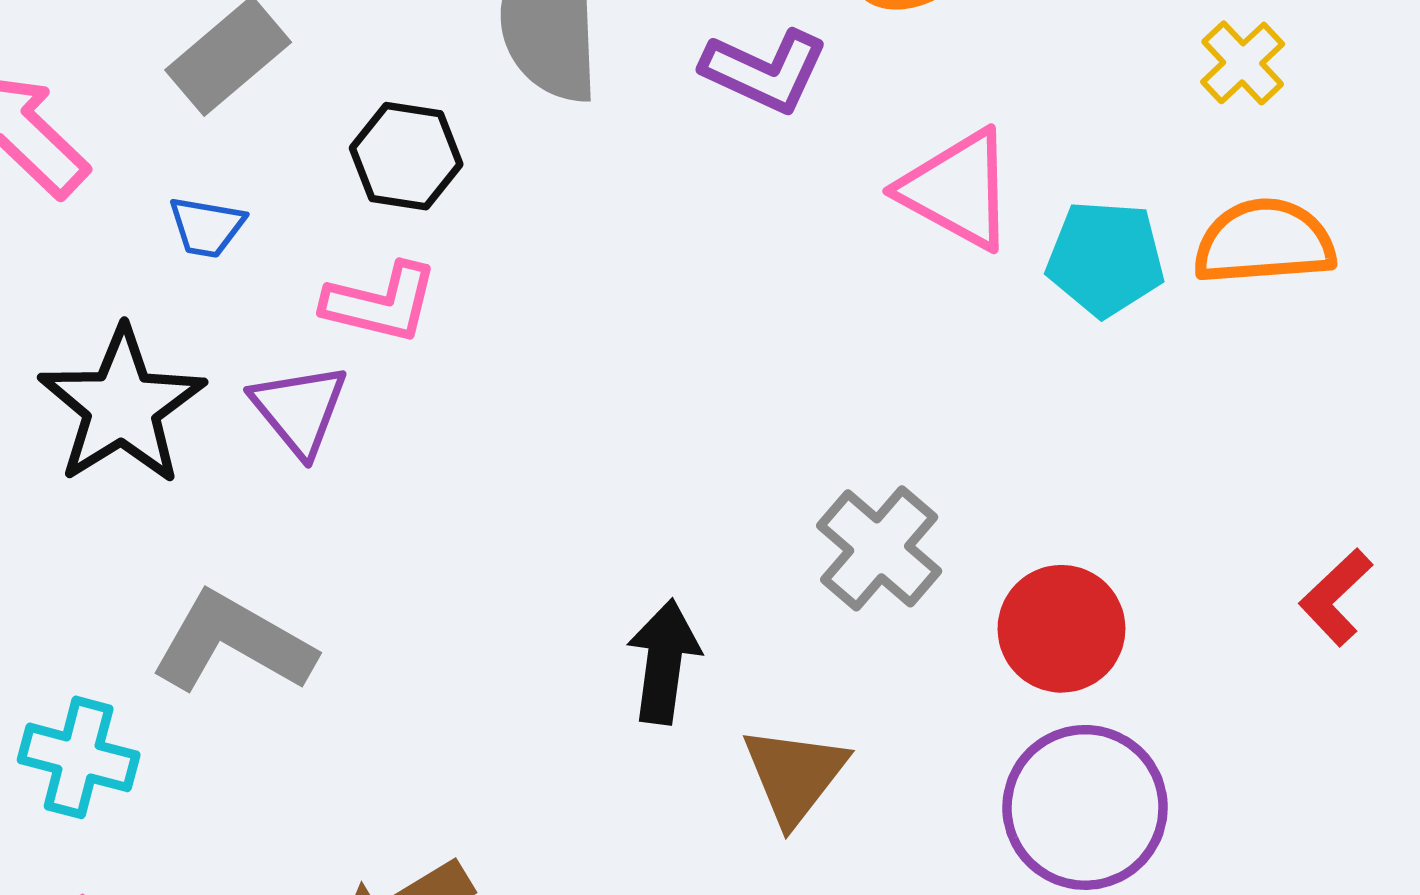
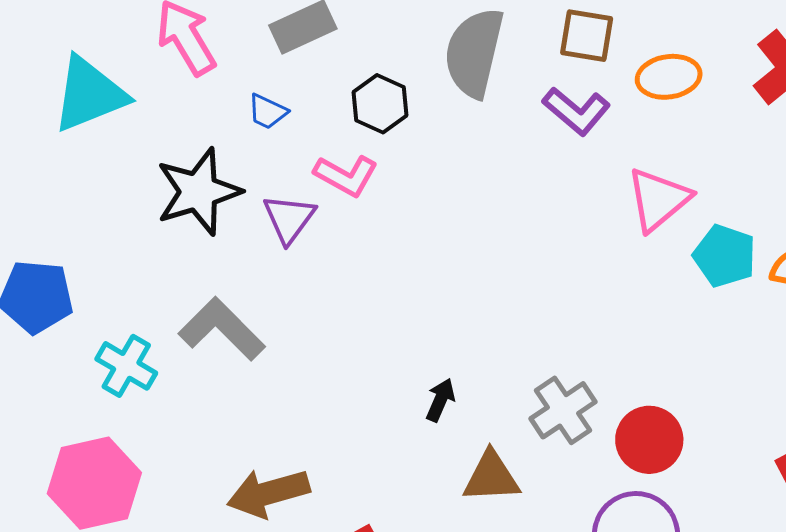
pink triangle: (957, 190) -> (658, 199), turned 36
gray cross: (879, 548) -> (563, 410), moved
black arrow: (664, 662) -> (440, 400), size x0.7
brown triangle: (795, 775) -> (491, 477), turned 34

